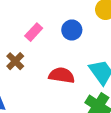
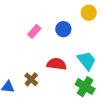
brown cross: (15, 61) -> (31, 79), moved

